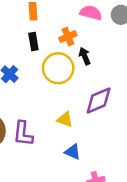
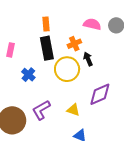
black rectangle: (33, 42) -> (47, 48), size x1.6
purple L-shape: (23, 134) -> (41, 110), moved, turned 55

